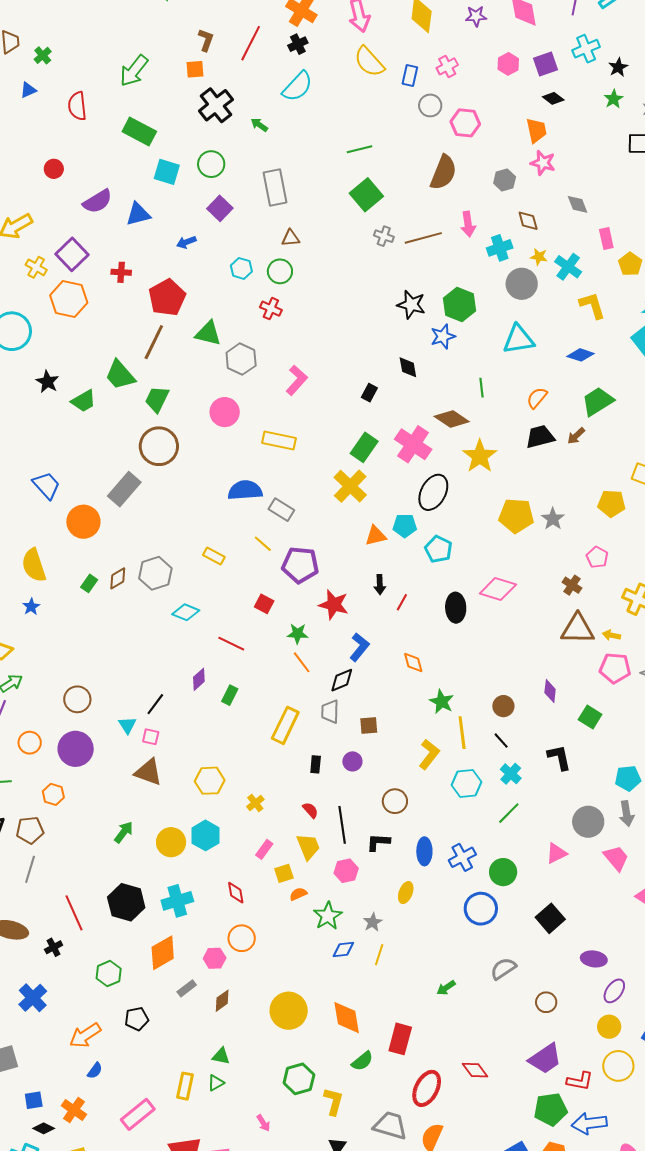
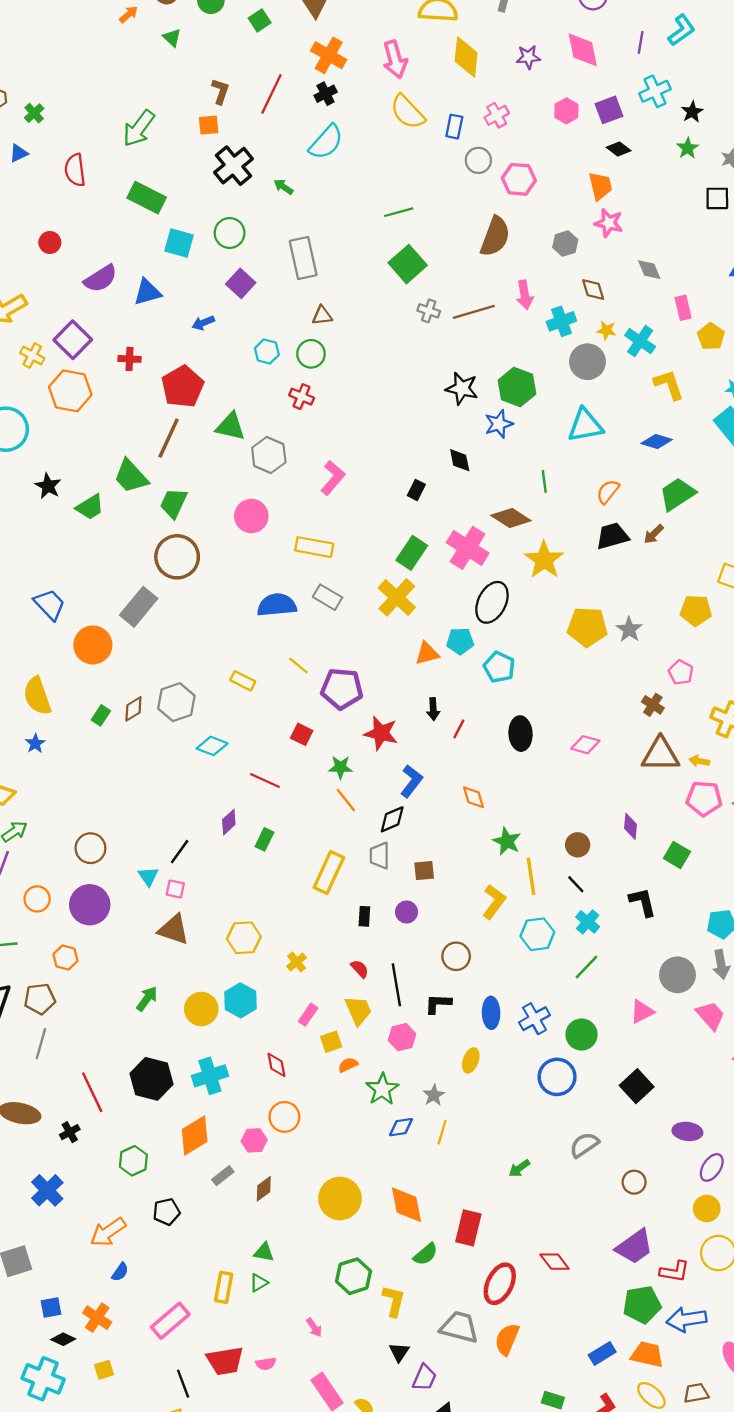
gray rectangle: (281, 510) -> (328, 597), moved
pink diamond: (498, 589) -> (585, 745), moved, size x0.7

